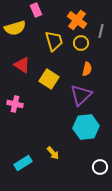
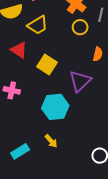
yellow trapezoid: (54, 41) -> (38, 25), moved, turned 75
orange semicircle: (87, 69) -> (98, 54), moved
cyan hexagon: (86, 127) -> (55, 107), moved

